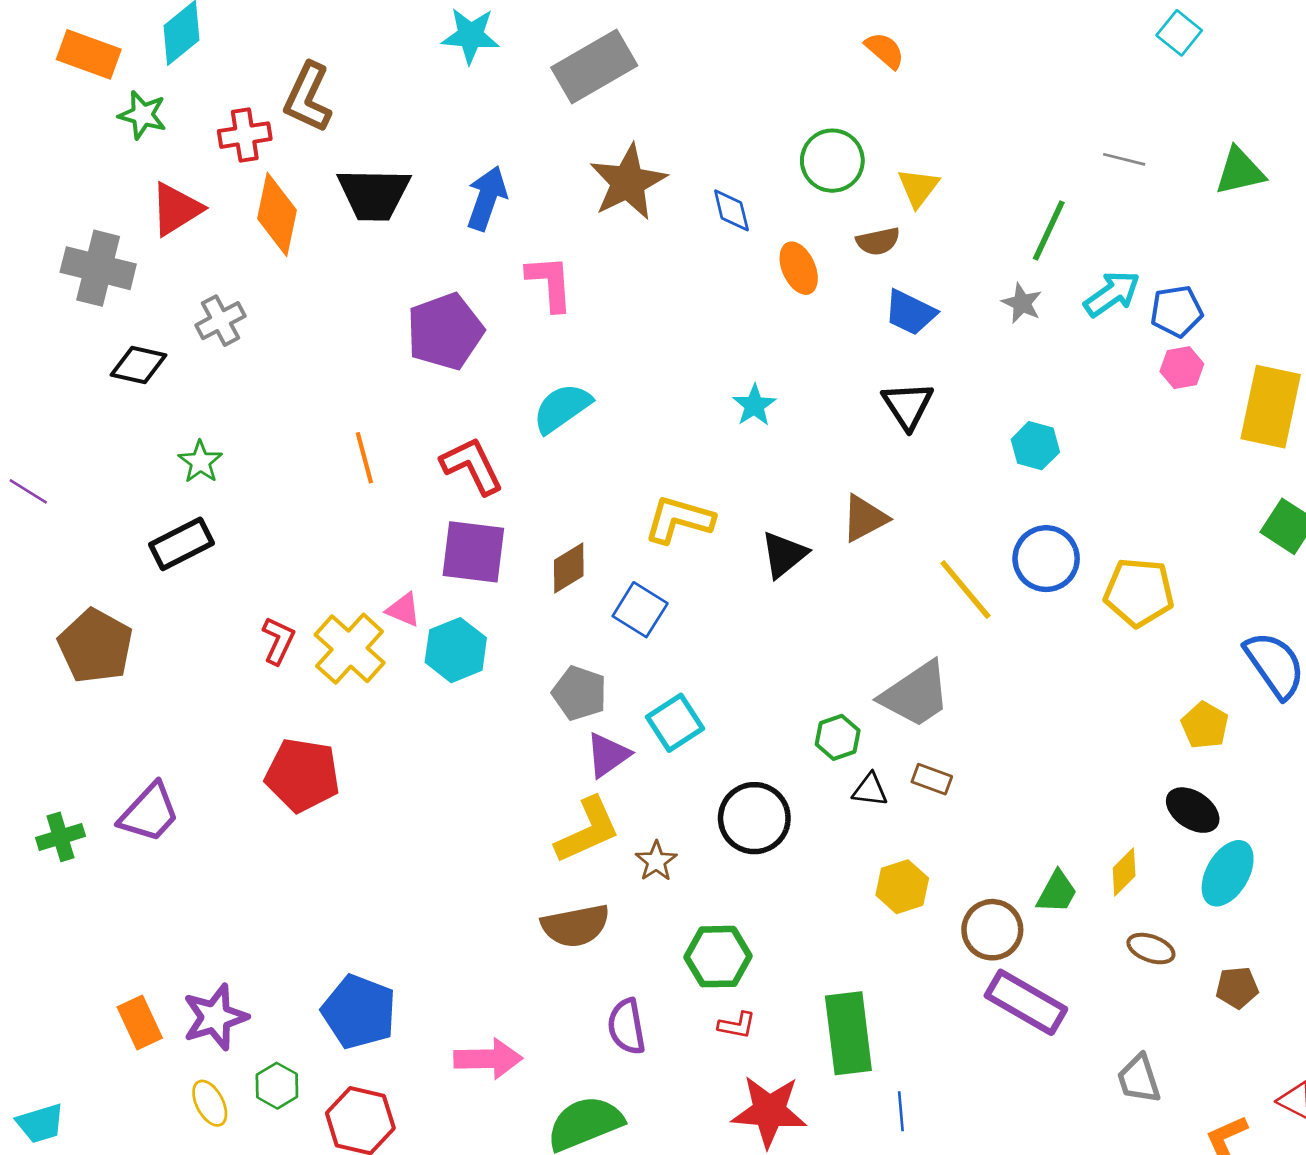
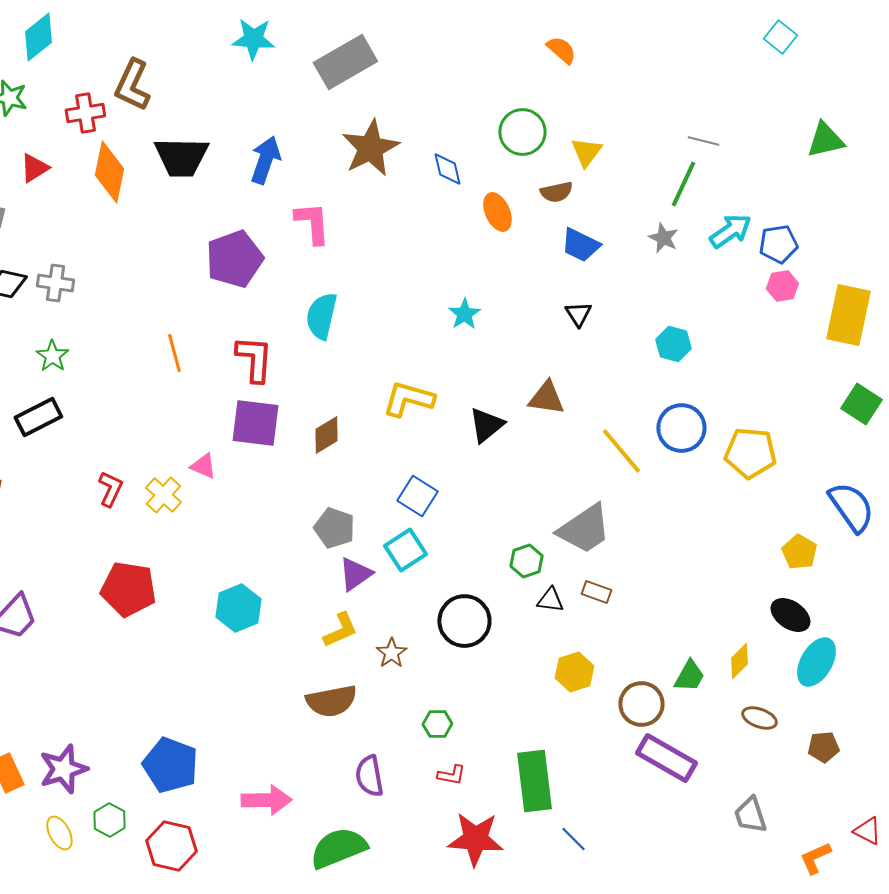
gray line: (1124, 159) -> (703, 141), moved
red triangle: (176, 209) -> (34, 168), size x0.7
gray cross: (221, 321) -> (55, 283), moved, turned 36
black triangle: (908, 405) -> (578, 314), size x0.7
cyan semicircle: (562, 408) -> (321, 316), turned -42
red L-shape: (472, 466) -> (254, 359), turned 30
brown triangle: (865, 518) -> (546, 398), turned 36
blue square: (640, 610) -> (417, 496), moved
yellow cross: (350, 649) -> (163, 495), size x0.7
cyan hexagon: (456, 650) -> (238, 608), moved
yellow L-shape: (588, 830) -> (340, 630), size x0.7
green hexagon: (718, 957) -> (437, 724), size x0.6
blue line: (901, 1111) -> (573, 839), turned -40

